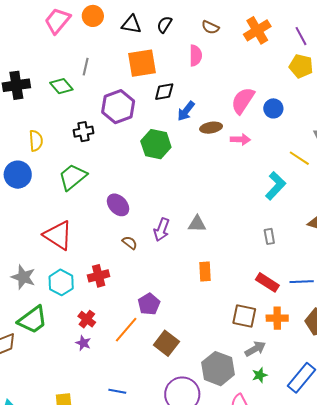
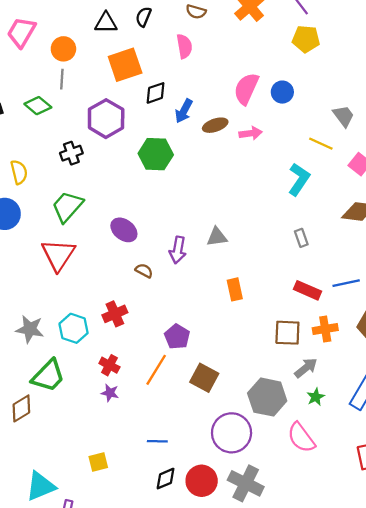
orange circle: (93, 16) -> (63, 49), moved
red triangle: (58, 235) -> (58, 255), moved, turned 40

